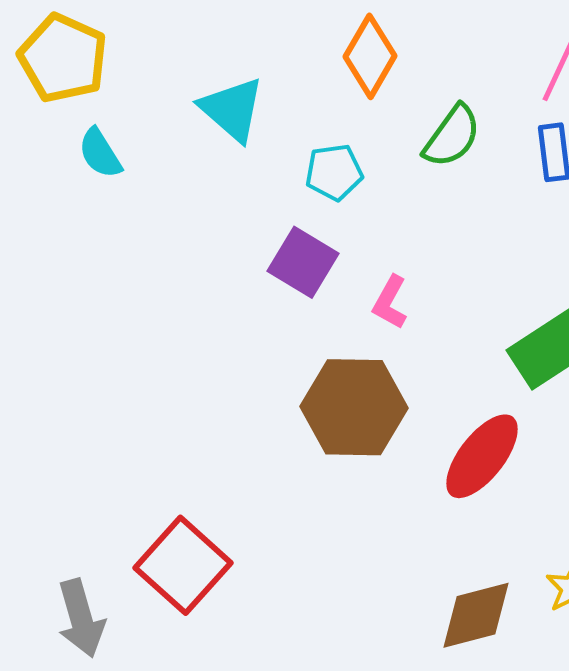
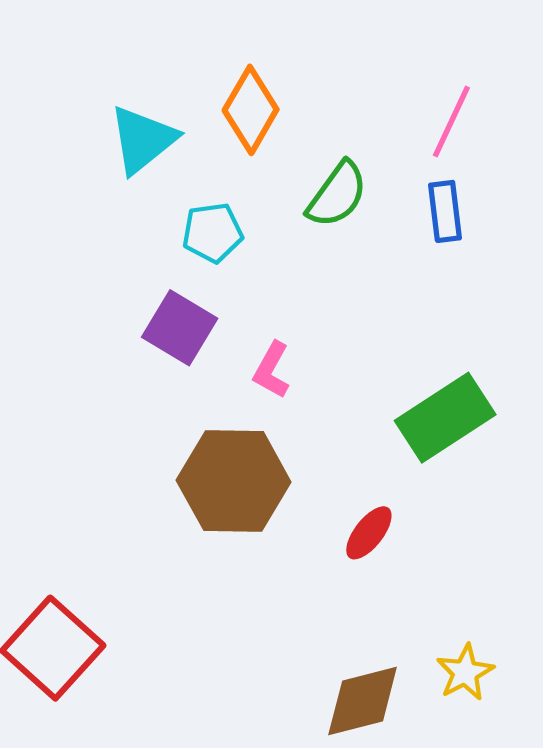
cyan triangle: (232, 109) -> (143, 140), moved, turned 40
red ellipse: (482, 456) -> (369, 533), size x0.6

